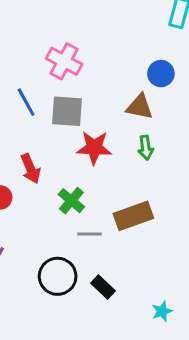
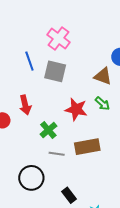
red star: (94, 148) -> (76, 109), moved
green arrow: (146, 148) -> (102, 104), turned -49
black rectangle: (103, 287) -> (69, 195), moved

